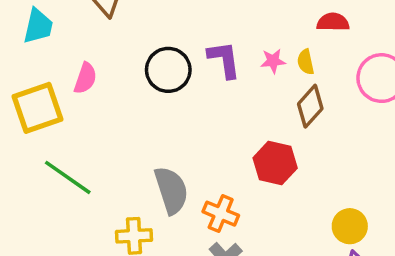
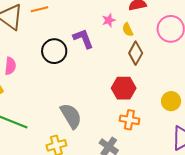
pink star: (273, 61) -> (109, 20), moved
orange cross: (221, 214) -> (129, 120), moved
yellow circle: (350, 226) -> (171, 101), moved

